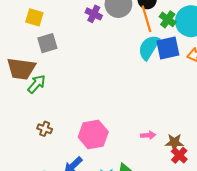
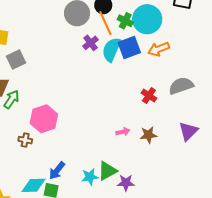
purple cross: (94, 14) -> (91, 43), moved, turned 35
pink hexagon: (93, 135) -> (44, 119), moved
red cross: (179, 155) -> (149, 96), moved

